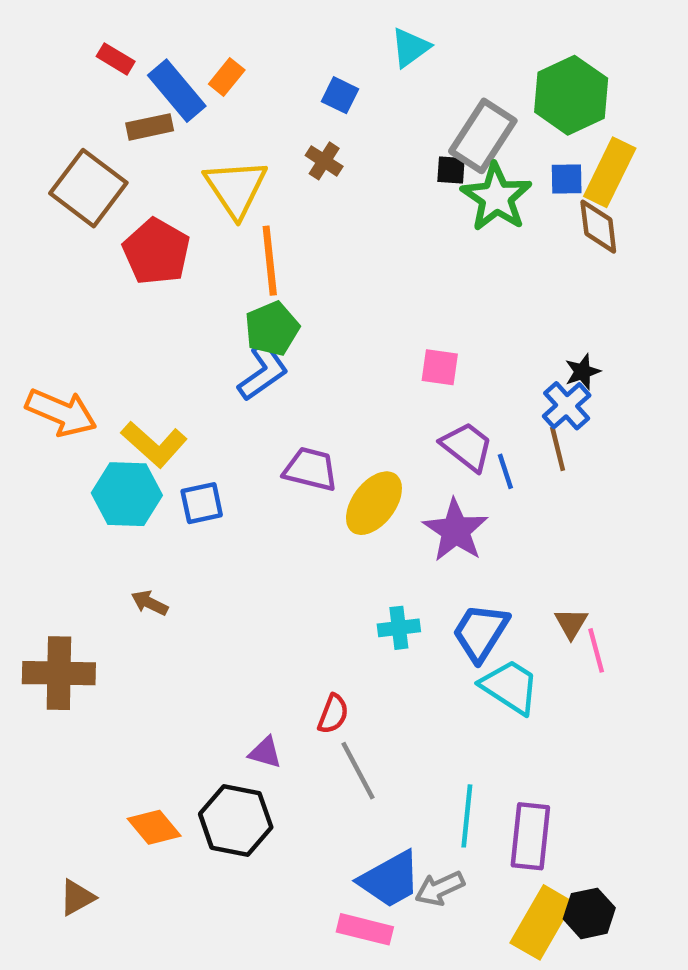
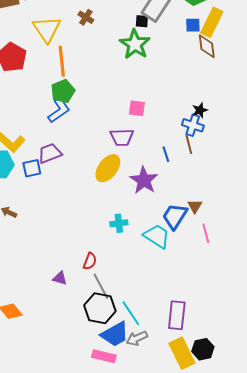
green star: (496, 197) -> (135, 44), moved
blue cross: (567, 406) -> (193, 125), turned -30
purple trapezoid: (467, 446) -> (122, 137), moved, turned 140
purple trapezoid: (311, 469) -> (50, 153), moved, turned -35
brown triangle: (571, 623) -> (195, 206), moved
blue trapezoid: (480, 632) -> (175, 216), moved
cyan trapezoid: (510, 687) -> (157, 236), moved
cyan line: (467, 816) -> (131, 313), moved, turned -40
black hexagon: (236, 820) -> (100, 308), moved
yellow rectangle: (542, 922) -> (182, 353), turned -56

